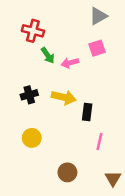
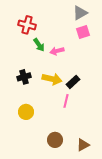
pink square: (97, 48) -> (83, 32), moved
black rectangle: (87, 112) -> (73, 82), moved, turned 40
pink line: (99, 142) -> (66, 101), moved
brown triangle: (113, 179) -> (83, 145), moved, turned 32

